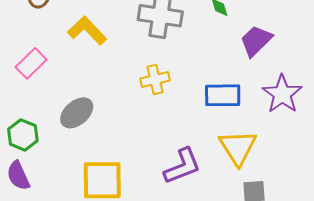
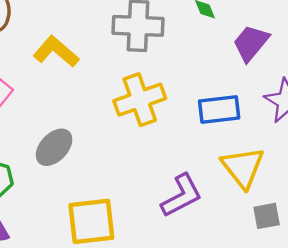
yellow cross: (155, 80) -> (140, 100), size x1.5

